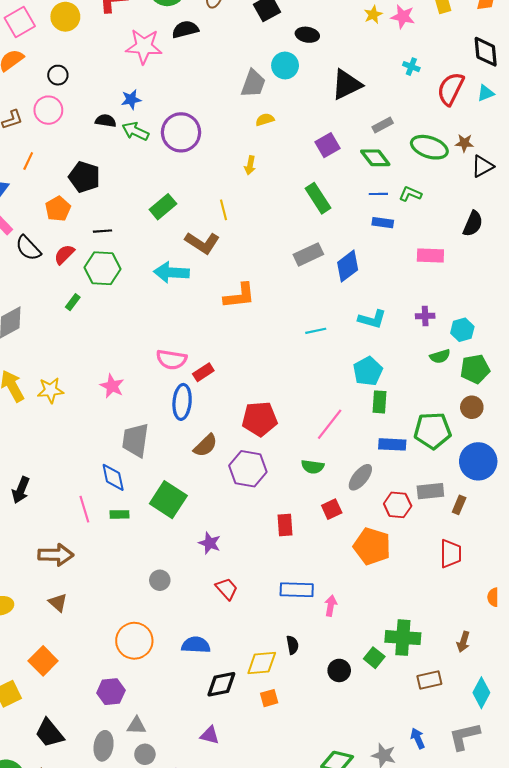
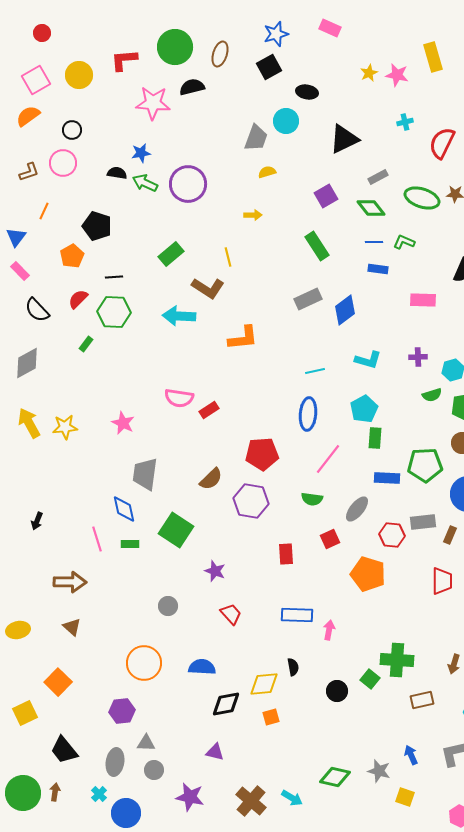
cyan cross: (411, 67) -> (405, 122), turned -35
yellow arrow: (250, 165) -> (253, 215), turned -102
black semicircle: (28, 248) -> (37, 310), moved
blue ellipse: (182, 402) -> (308, 414), moved
black arrow: (21, 490) -> (37, 521), size x0.7

